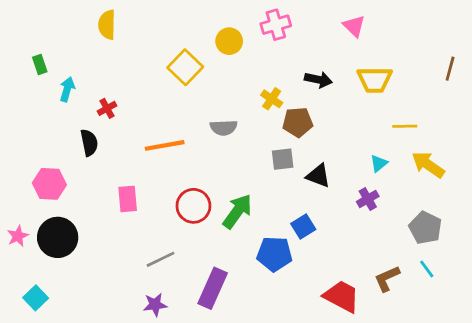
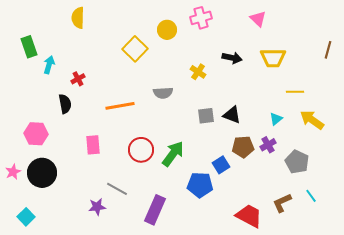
green rectangle: (40, 64) -> (29, 47), size x1.5
brown pentagon: (298, 122) -> (243, 147), moved
black triangle: (318, 176) -> (232, 115), moved
gray pentagon: (425, 228) -> (297, 162), moved
gray line: (161, 259) -> (117, 189), turned 55
purple star: (155, 305) -> (97, 207), moved

